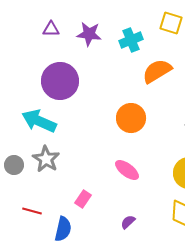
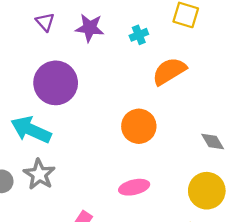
purple triangle: (51, 29) -> (45, 22), turned 48
cyan cross: (131, 40) -> (139, 35), size x0.7
pink ellipse: (127, 170) -> (134, 187), turned -50

